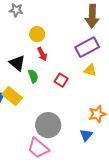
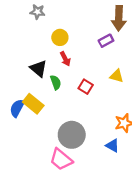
purple rectangle: (87, 47) -> (106, 41), moved, size x0.6
blue triangle: (86, 135) -> (112, 146), turned -40

